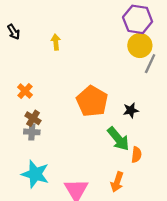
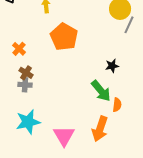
orange pentagon: (92, 101) -> (64, 37), moved
cyan star: (35, 174) -> (28, 122), turned -30
orange arrow: (117, 182) -> (100, 129), size x1.4

